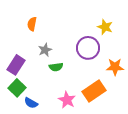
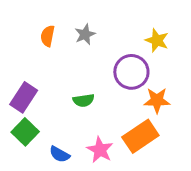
gray star: (45, 50) -> (85, 34), moved
orange star: (115, 67) -> (157, 100), moved
blue semicircle: (31, 103) -> (60, 154), moved

